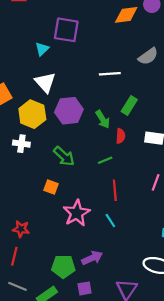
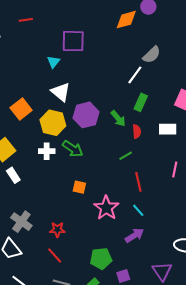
white line: (110, 74) -> (135, 75), moved, turned -42
green arrow: (64, 156) -> (73, 149), moved
red line: (14, 256) -> (55, 255), turned -48
purple arrow: (92, 258) -> (134, 235), moved

